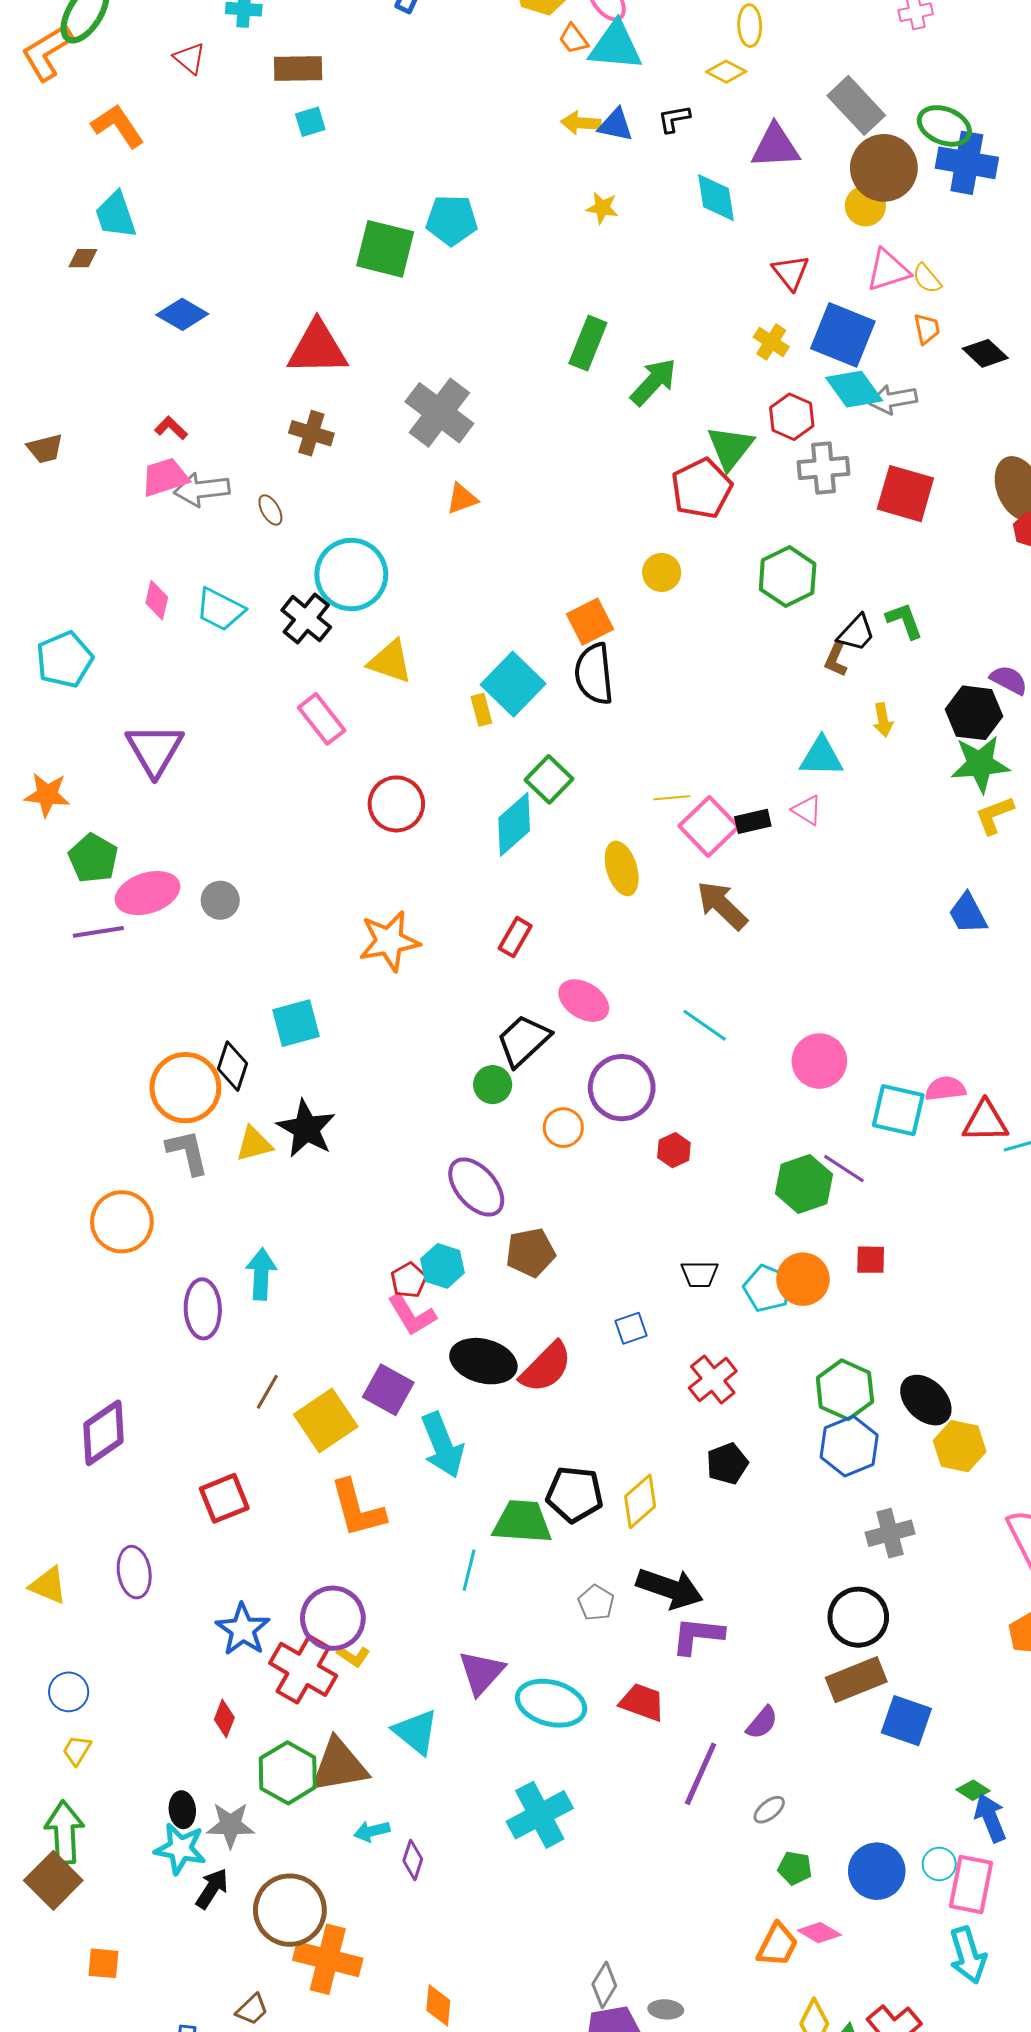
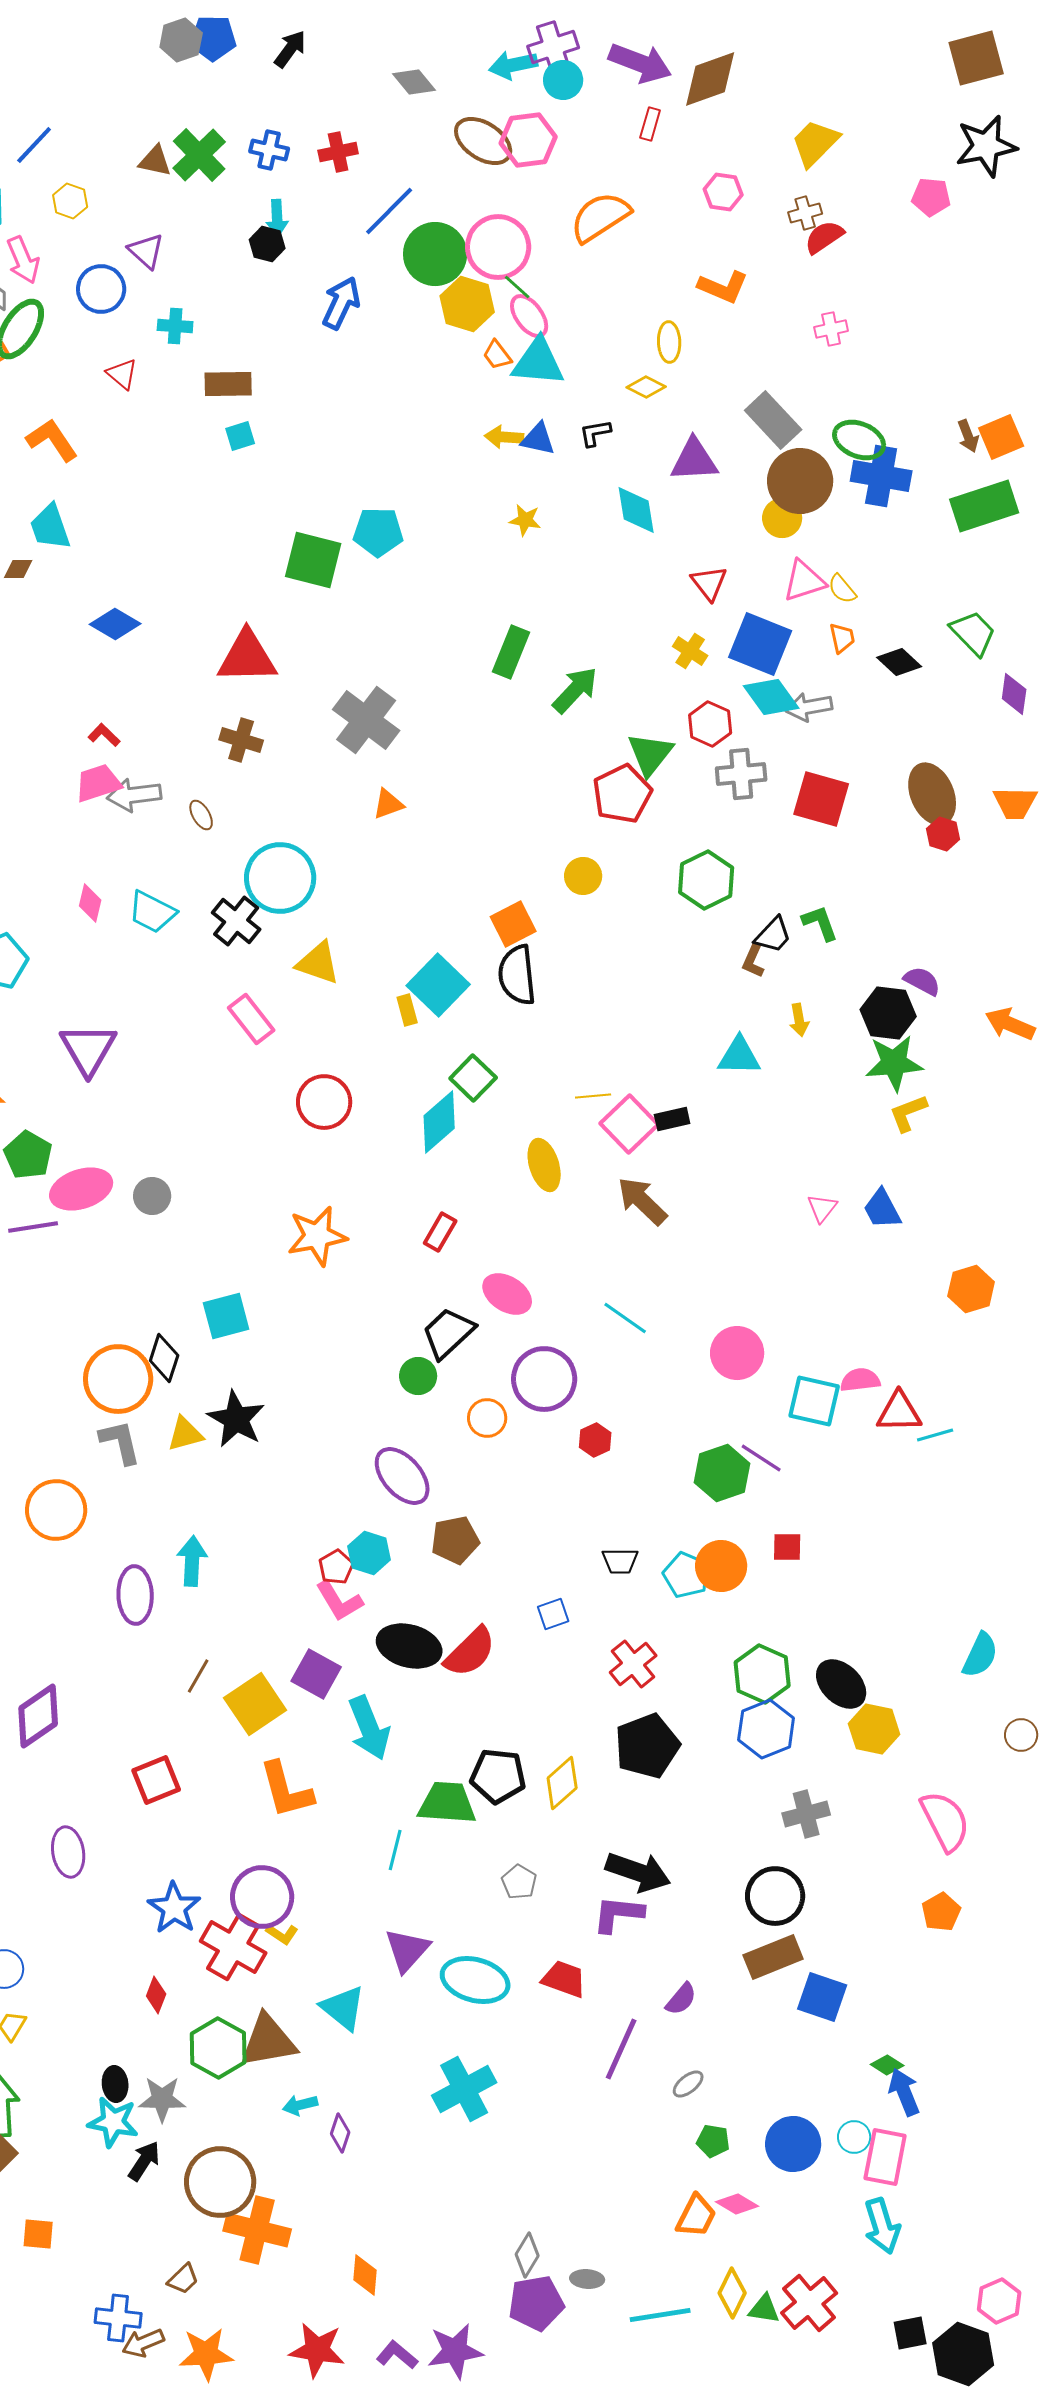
pink triangle: (807, 810) -> (822, 1208), moved, turned 36
black pentagon: (727, 1464) -> (647, 1746), size x1.6
black arrow: (670, 1588) -> (638, 1872), moved

